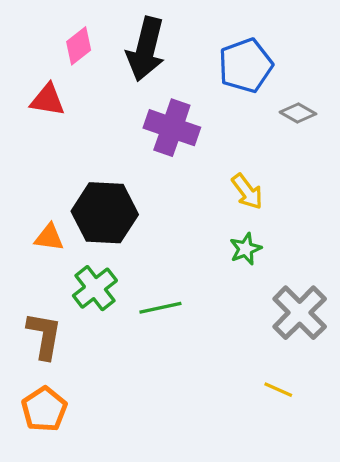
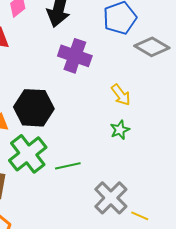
gray diamond: (298, 113) -> (152, 47), size x1.6
green cross: (95, 288) -> (28, 154), size x1.4
gray cross: (300, 313) -> (111, 198), moved

